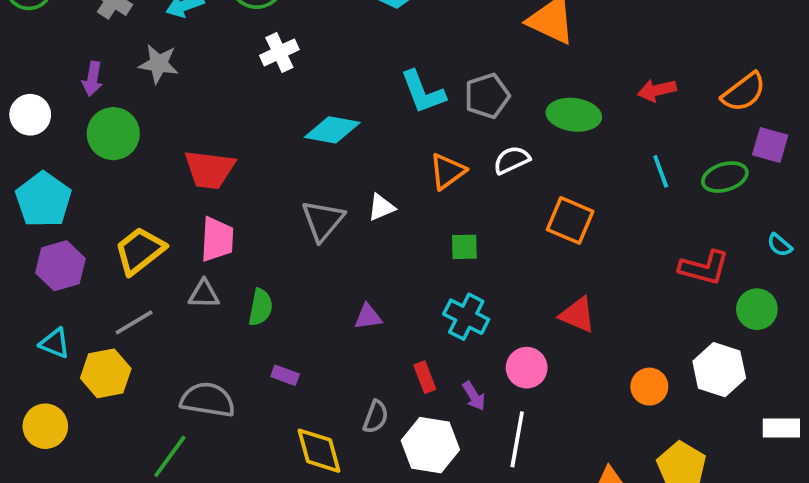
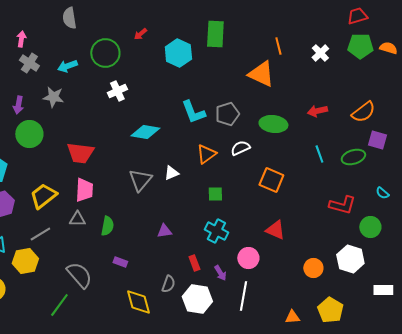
gray semicircle: (208, 400) -> (79, 275), turned 40

